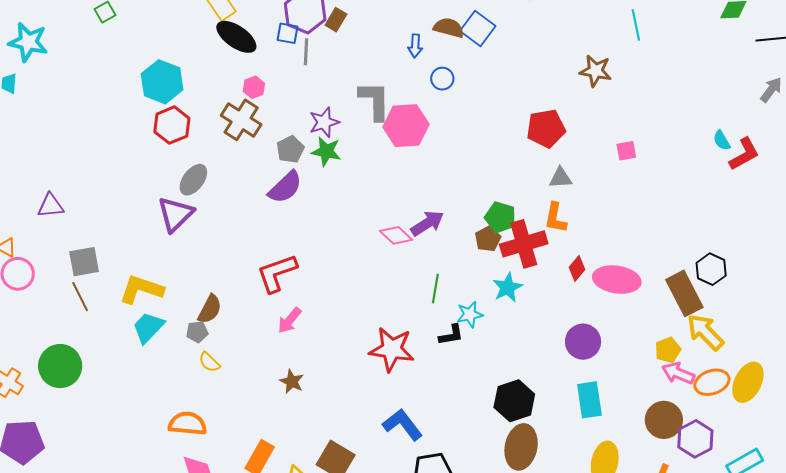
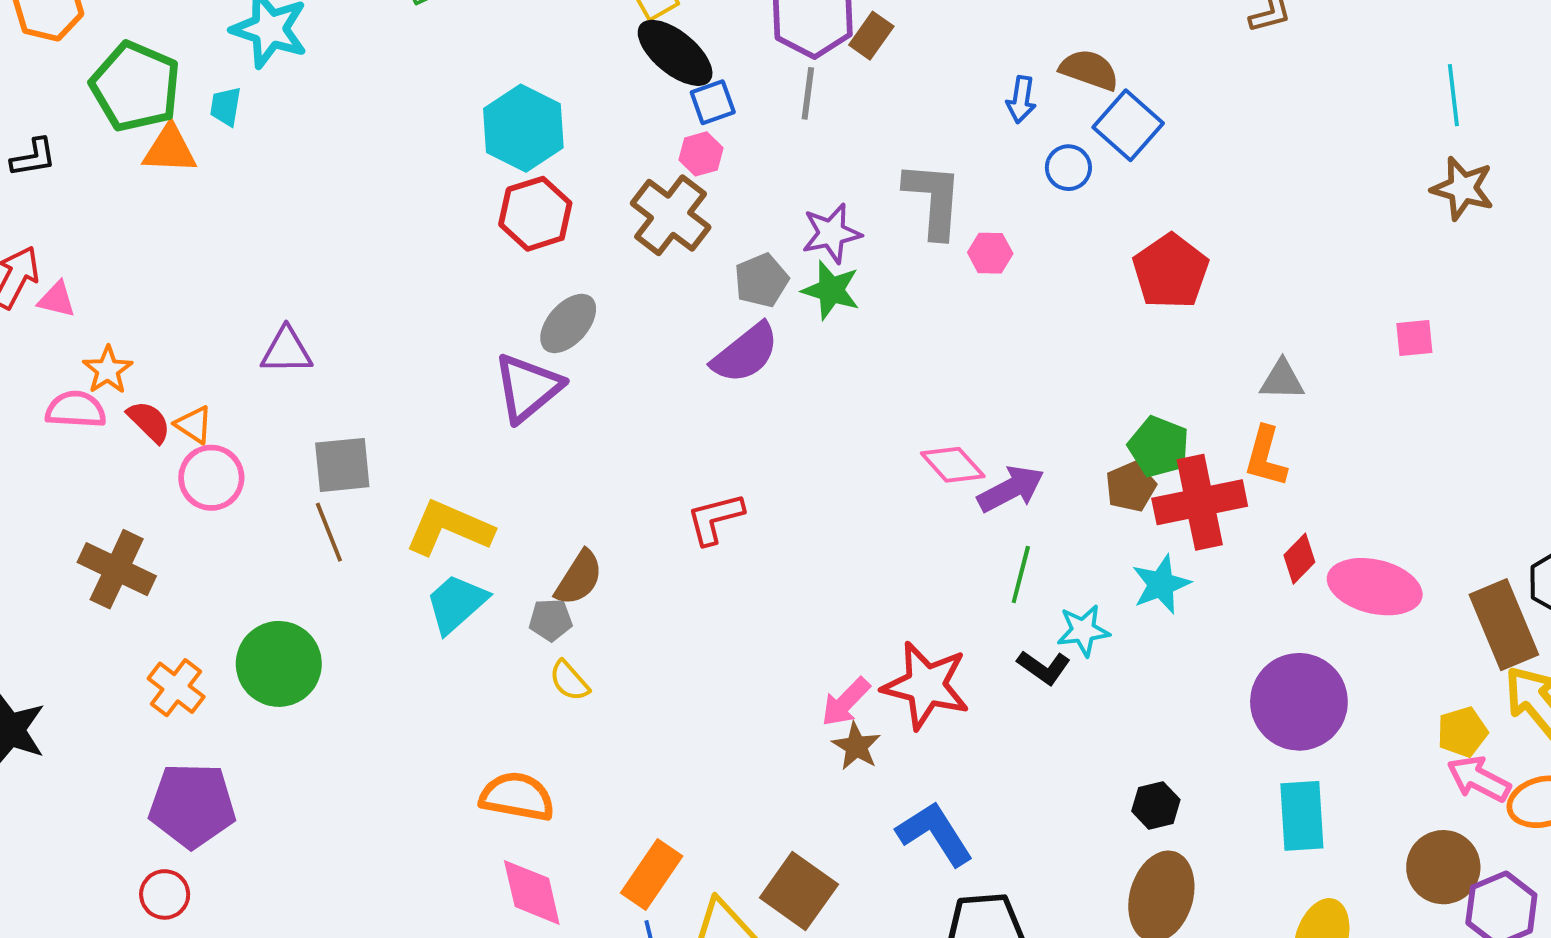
blue square: (478, 29) -> (1128, 125), moved
blue square: (288, 33) -> (713, 102), moved, turned -35
brown star: (596, 71) -> (1463, 188), moved
pink hexagon: (406, 126) -> (990, 253), size x0.5
red pentagon: (546, 128) -> (1171, 271), moved, turned -30
purple arrow: (427, 223) -> (1011, 489), moved
red L-shape: (277, 273) -> (715, 519), size x0.7
pink arrow: (289, 320) -> (846, 702), moved
black L-shape: (451, 335) -> (1044, 667), turned 40
purple circle: (583, 342) -> (1299, 702), size x1.4
brown star: (292, 382) -> (856, 746), moved
black hexagon: (514, 401) -> (1156, 805), size x0.6

